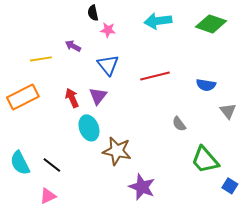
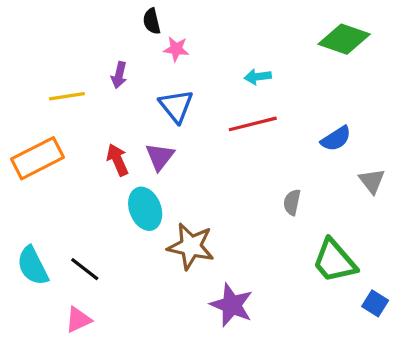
cyan arrow: (158, 21) -> (258, 77), moved, size x0.6
purple arrow: (73, 46) -> (119, 75), turned -105
blue semicircle: (206, 85) -> (336, 139), turned -42
gray semicircle: (179, 124) -> (292, 202), turned 49

